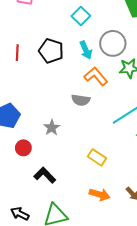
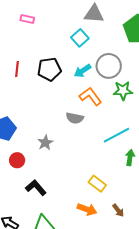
cyan arrow: (86, 50) -> (83, 71), turned 78
black pentagon: (51, 51) -> (49, 69), turned -30
yellow rectangle: (97, 157) -> (97, 184), moved

